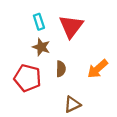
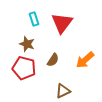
brown star: (41, 47) -> (27, 44), moved
brown semicircle: (61, 69) -> (53, 60), turned 32

